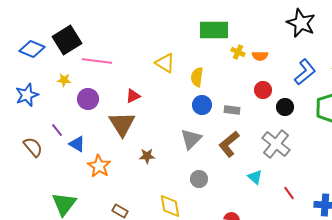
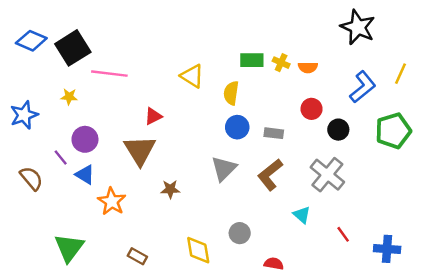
green rectangle: (214, 30) -> (252, 60), moved, size x0.7
blue diamond: (32, 49) -> (31, 41), moved
purple circle: (88, 99) -> (85, 139), moved
gray circle: (199, 179) -> (240, 233), moved

